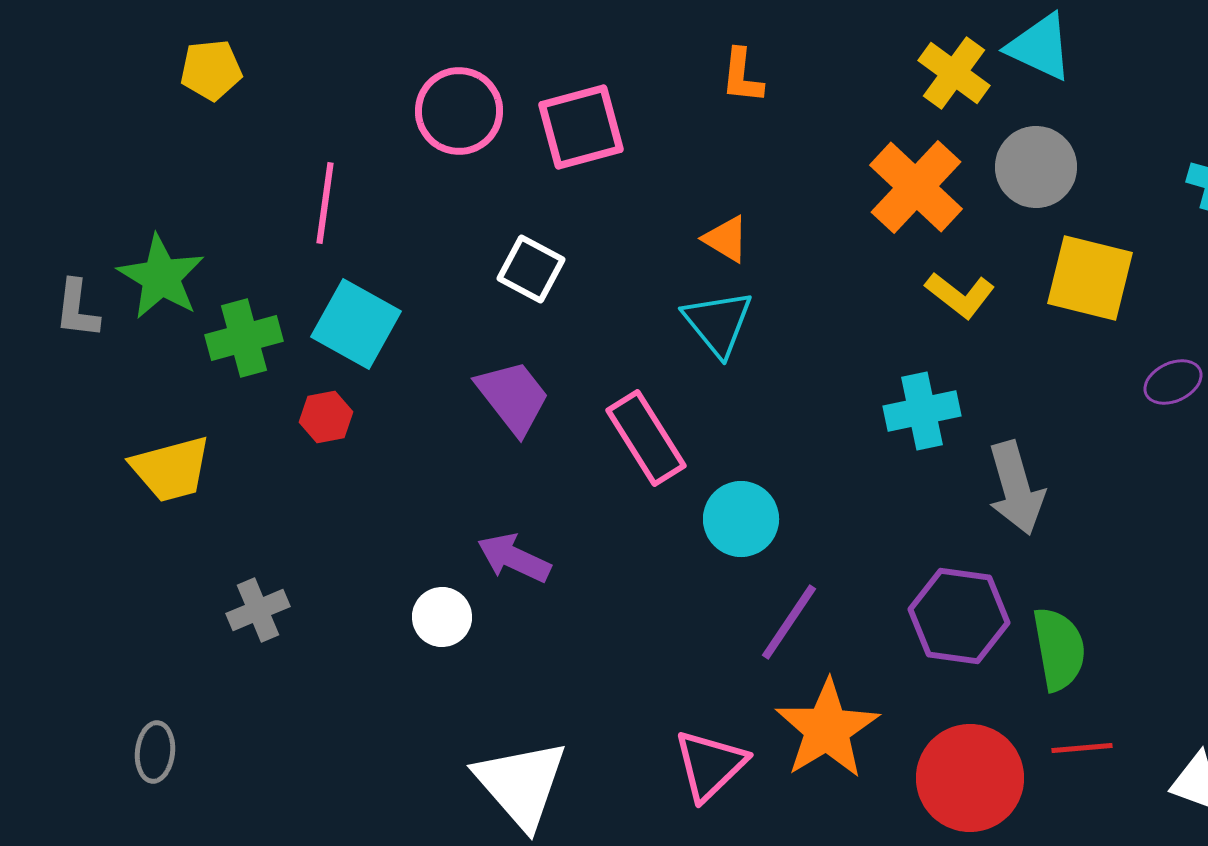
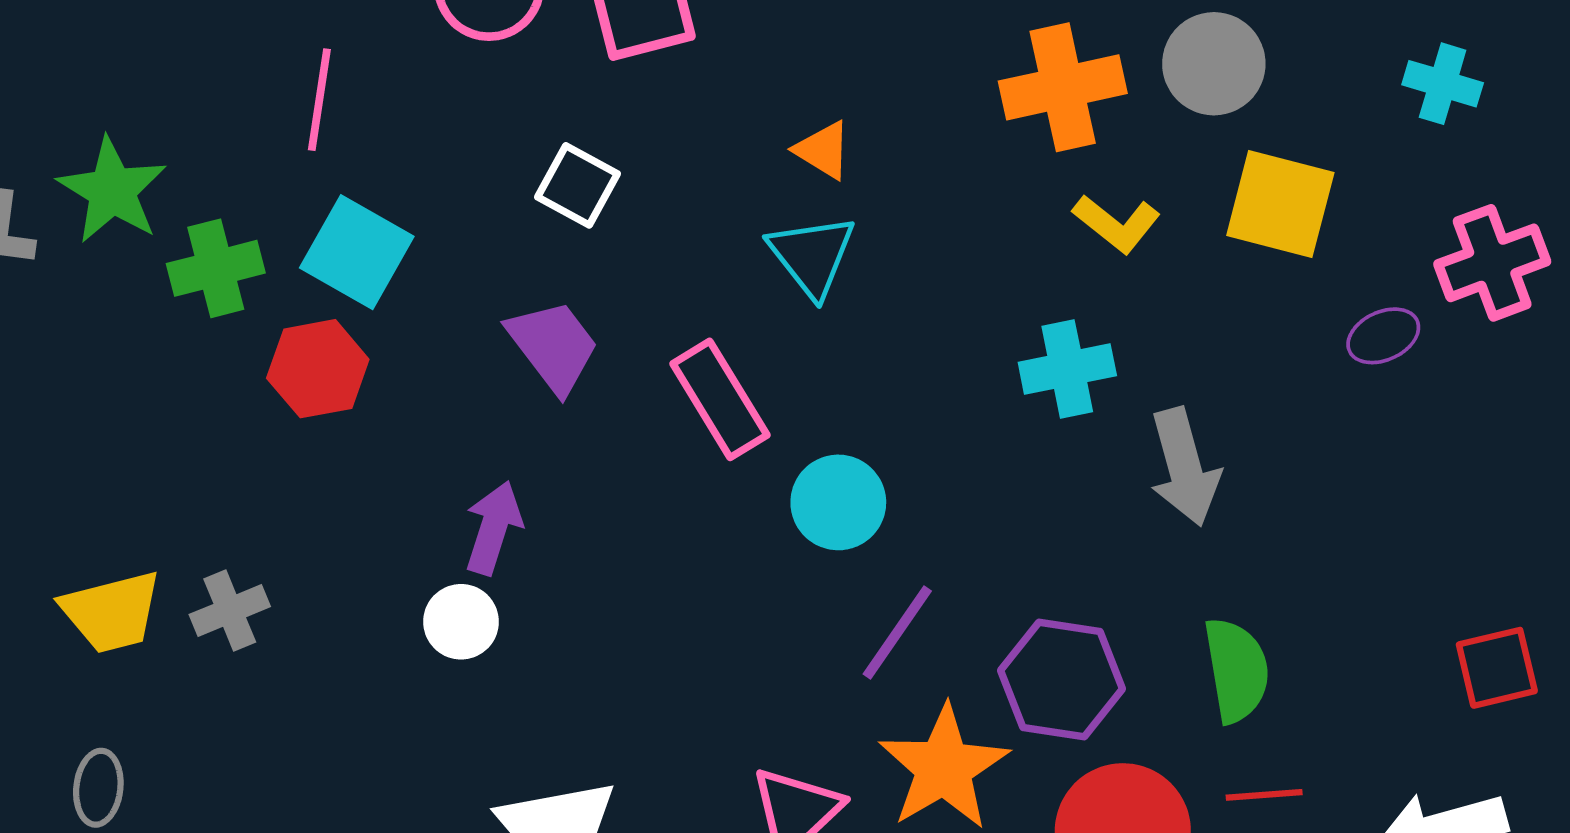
orange cross: (916, 187) -> (1063, 87), turned 34
red hexagon: (326, 417) -> (318, 369), size x1.5
yellow trapezoid: (171, 469) -> (112, 612), moved
purple arrow: (514, 558) -> (493, 528), moved, turned 82
purple hexagon: (959, 616) -> (1062, 680), moved

